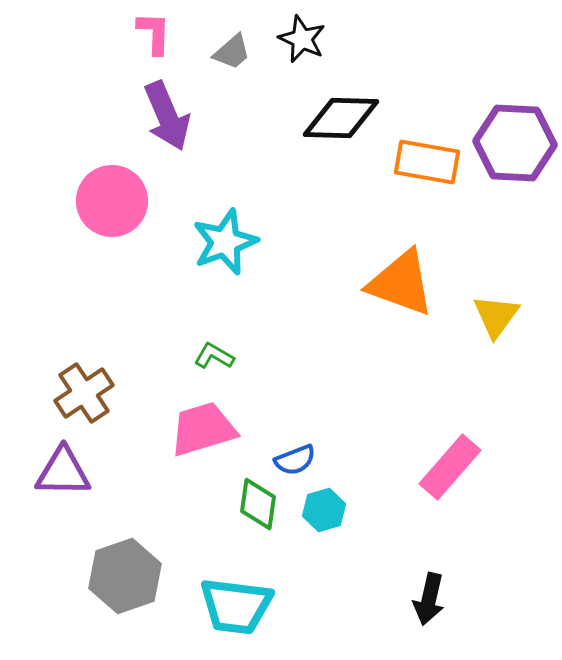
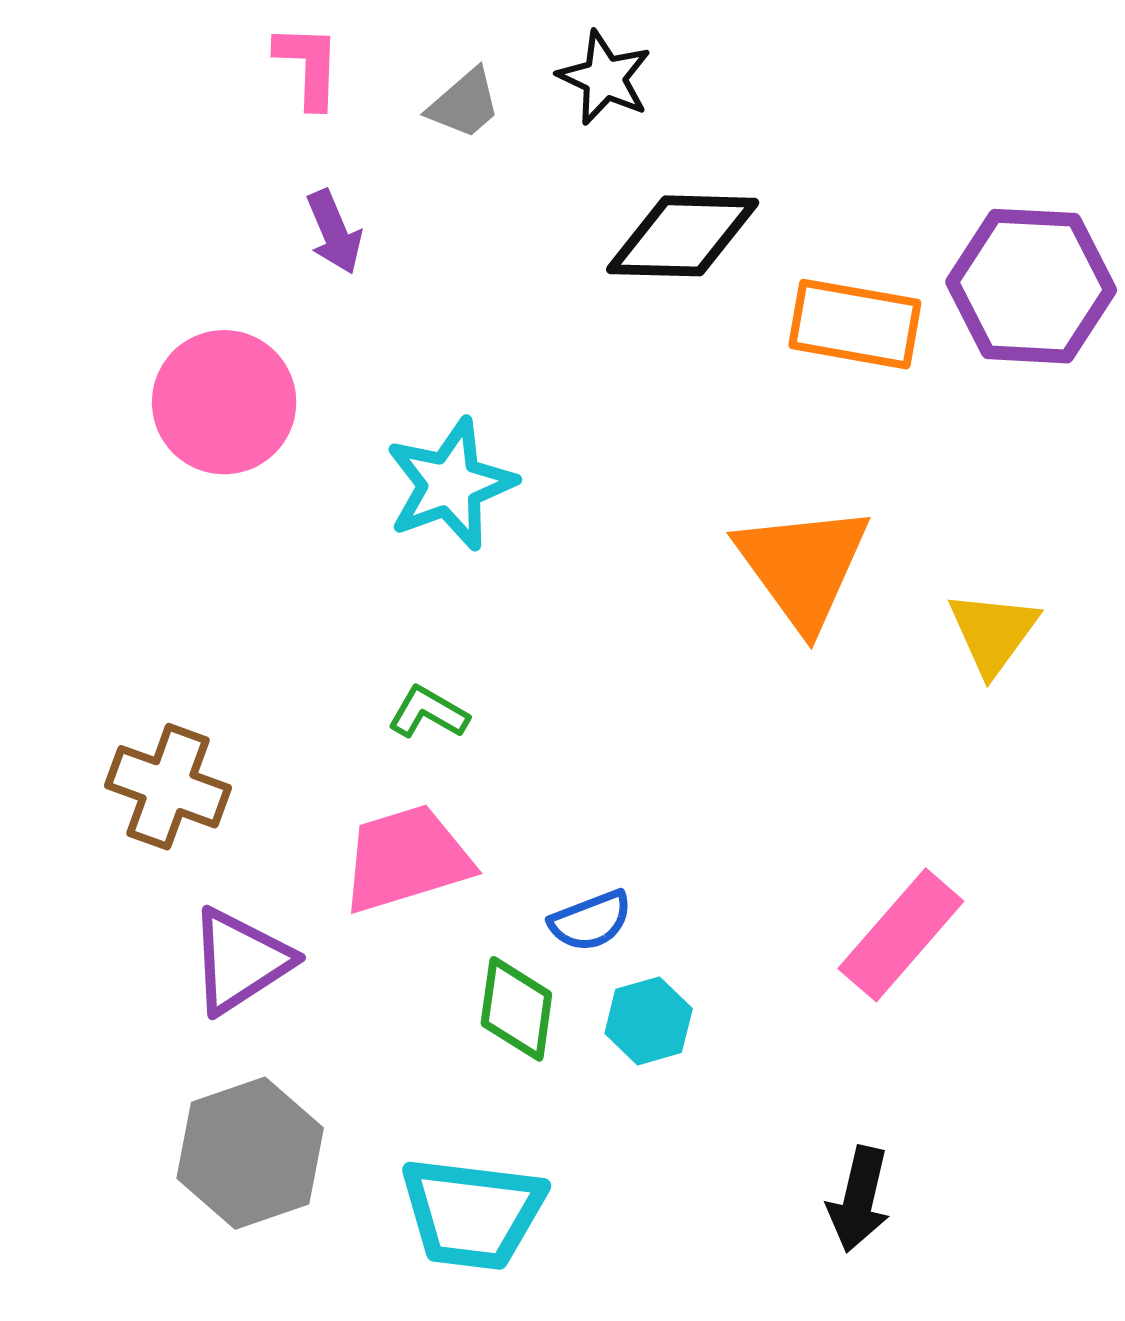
purple arrow: (167, 116) -> (334, 232), size x0.6
orange triangle: (401, 283) -> (803, 566), turned 34
brown cross: (84, 393) -> (168, 787), turned -36
purple triangle: (63, 472) -> (240, 961), moved, turned -34

